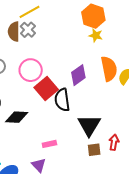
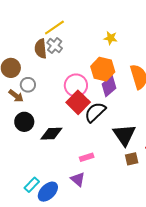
orange hexagon: (93, 16) -> (103, 69), moved
yellow star: (96, 35) -> (111, 38), moved
pink circle: (31, 70) -> (76, 85), moved
black semicircle: (62, 100) -> (95, 112), turned 60

